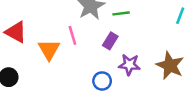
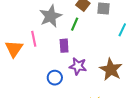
green line: (121, 13) -> (75, 24), turned -64
purple rectangle: (110, 41) -> (64, 46), turned -40

